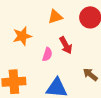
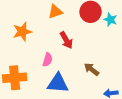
pink semicircle: (47, 54) -> (48, 60), moved

